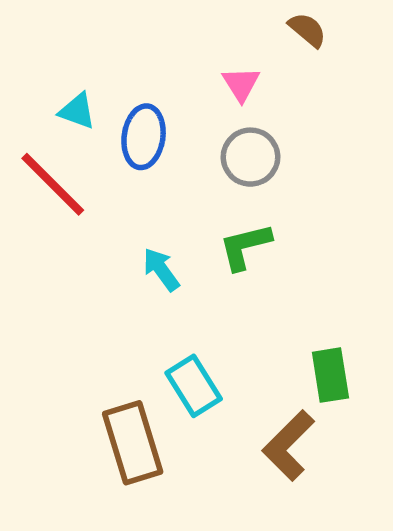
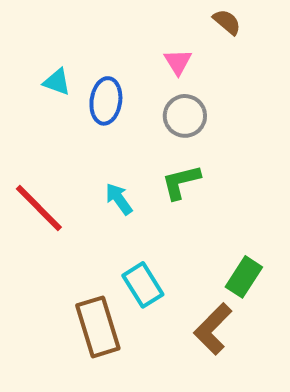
red line: (53, 184) -> (39, 208), moved
green rectangle: (330, 375) -> (244, 277), turned 42

